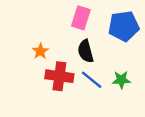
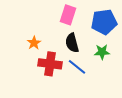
green star: (121, 80) -> (102, 52), moved

